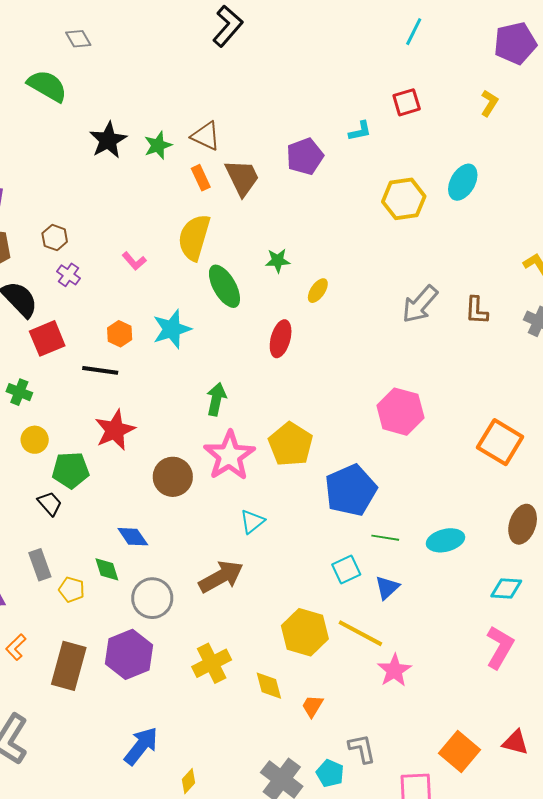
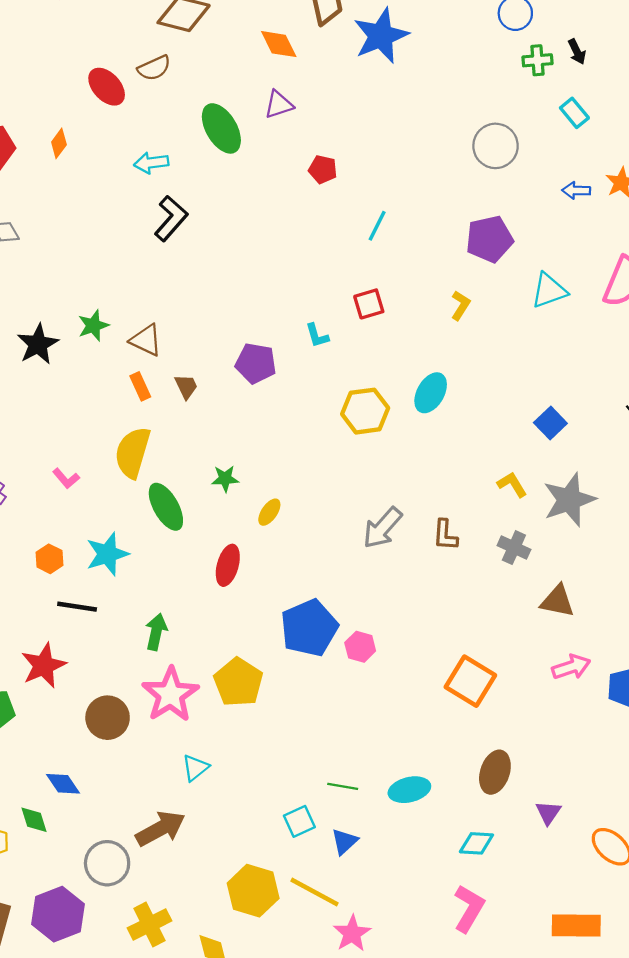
cyan L-shape: (360, 131) -> (317, 335), turned 85
green star: (158, 145) -> (93, 326), moved
purple pentagon: (305, 156) -> (256, 363), turned 30
brown trapezoid: (242, 178) -> (186, 387), size x0.6
black line: (100, 370) -> (77, 607), moved
pink hexagon: (400, 412) -> (360, 647), size x0.6
blue pentagon: (351, 490) -> (309, 628), moved
gray circle: (152, 598) -> (107, 863), moved

